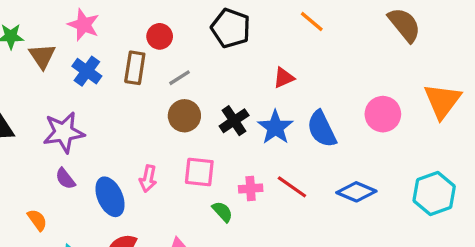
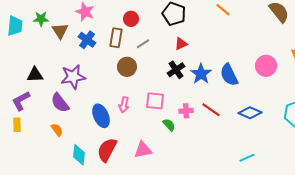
red triangle: (284, 78) -> (181, 44), moved
brown circle: (184, 116) -> (127, 67), moved
purple semicircle: (65, 179) -> (60, 103), moved, size x1.5

